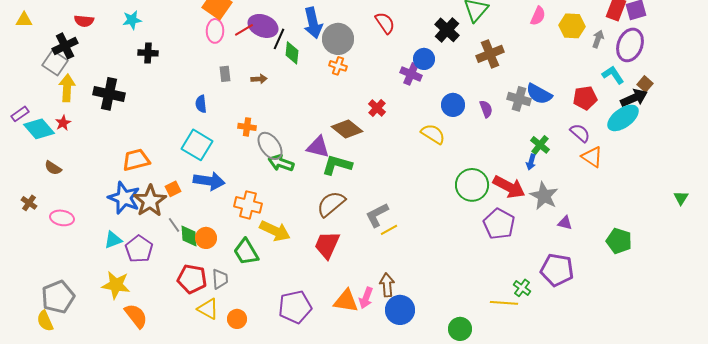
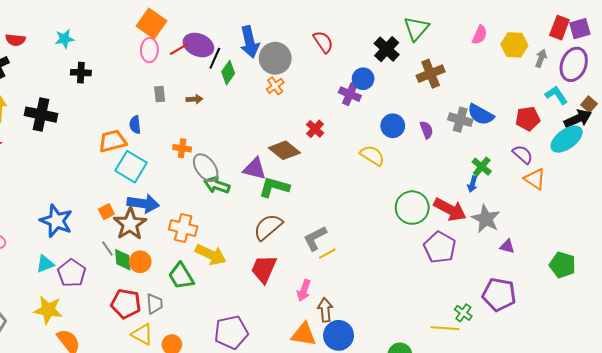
green diamond: (292, 53) -> (228, 73), turned 30
orange cross: (338, 66) -> (275, 86), turned 36
orange trapezoid: (136, 160) -> (113, 141), moved
brown star: (150, 201) -> (130, 224), moved
pink arrow: (366, 298) -> (304, 290), moved
orange triangle: (346, 301) -> (304, 334), moved

